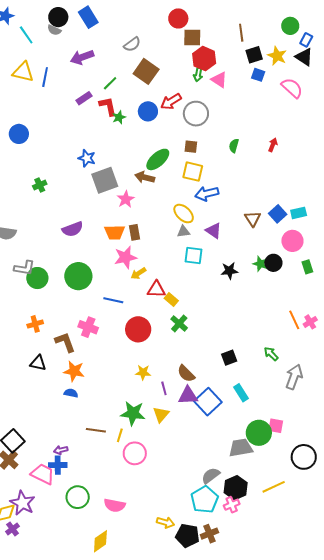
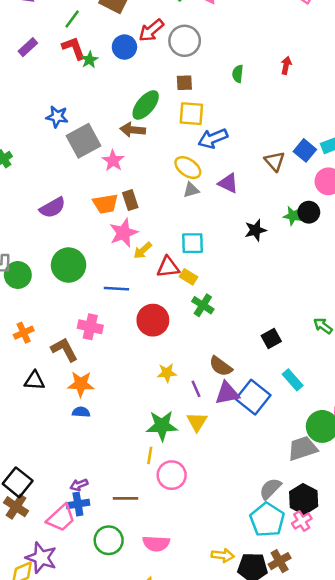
purple rectangle: (84, 98) -> (28, 47), moved
cyan square: (193, 256) -> (192, 243), moved
brown line: (96, 430) -> (125, 498), moved
pink trapezoid: (43, 474) -> (61, 518), turned 120

